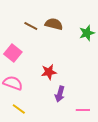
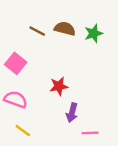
green star: (87, 33) -> (94, 33), moved
pink line: (83, 110) -> (90, 133), moved

